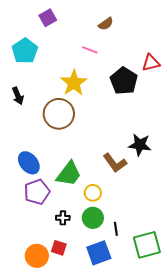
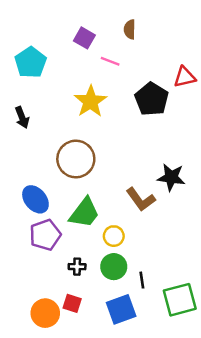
purple square: (48, 18) -> (84, 38), moved, turned -30
brown semicircle: (106, 24) -> (130, 29), turned 126
brown circle: (59, 114) -> (76, 159), moved

